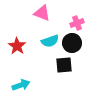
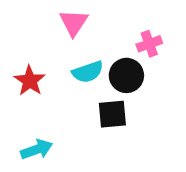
pink triangle: (42, 13) -> (74, 23), turned 42
pink cross: (77, 23) -> (149, 44), moved

